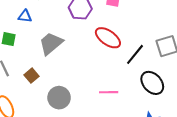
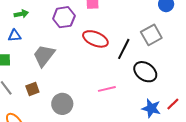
brown square: (31, 76) -> (32, 89), turned 32

